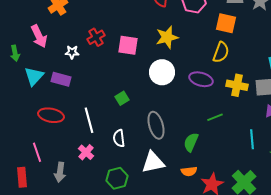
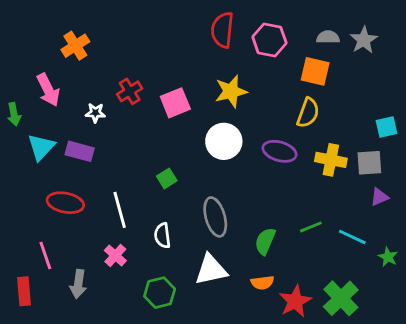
pink square: (128, 45) -> (175, 103), turned -30
green line: (215, 117) -> (311, 227), moved
cyan line: (252, 139) -> (352, 237), turned -60

